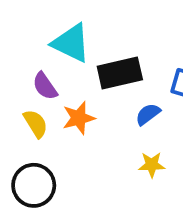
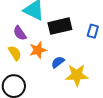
blue semicircle: (148, 114) -> (58, 62), moved
yellow star: (152, 165) -> (77, 75), size x1.6

